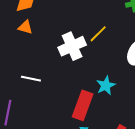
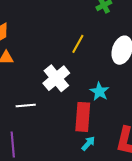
white cross: (72, 46) -> (56, 78), moved

